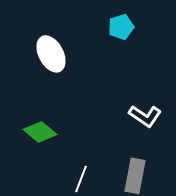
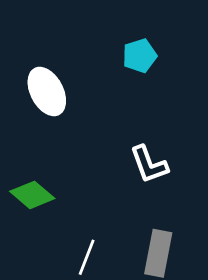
white L-shape: (145, 116) -> (149, 164), moved, turned 36

